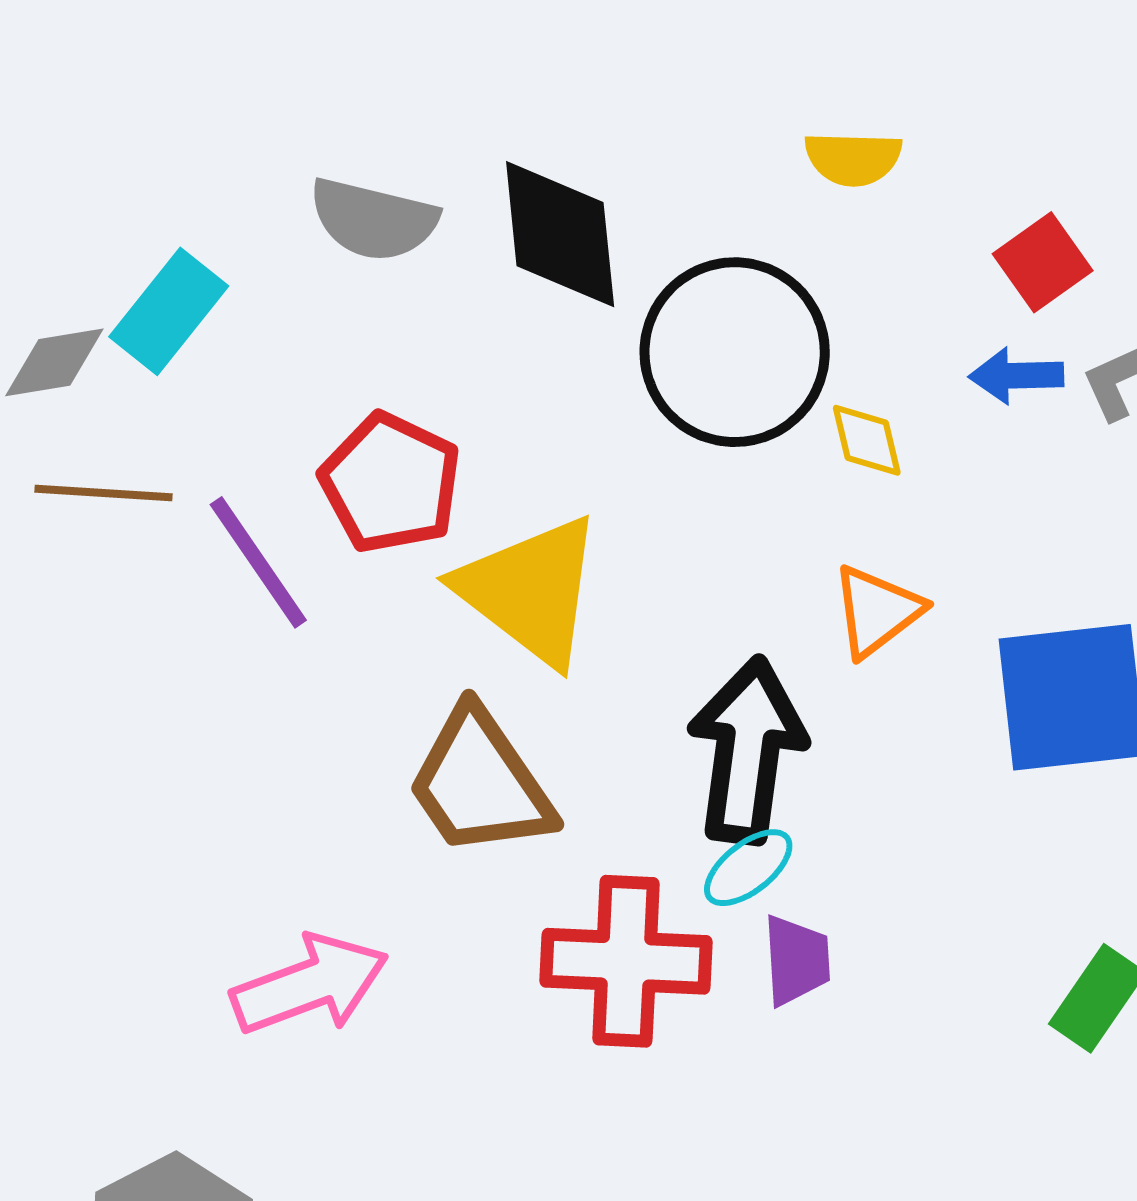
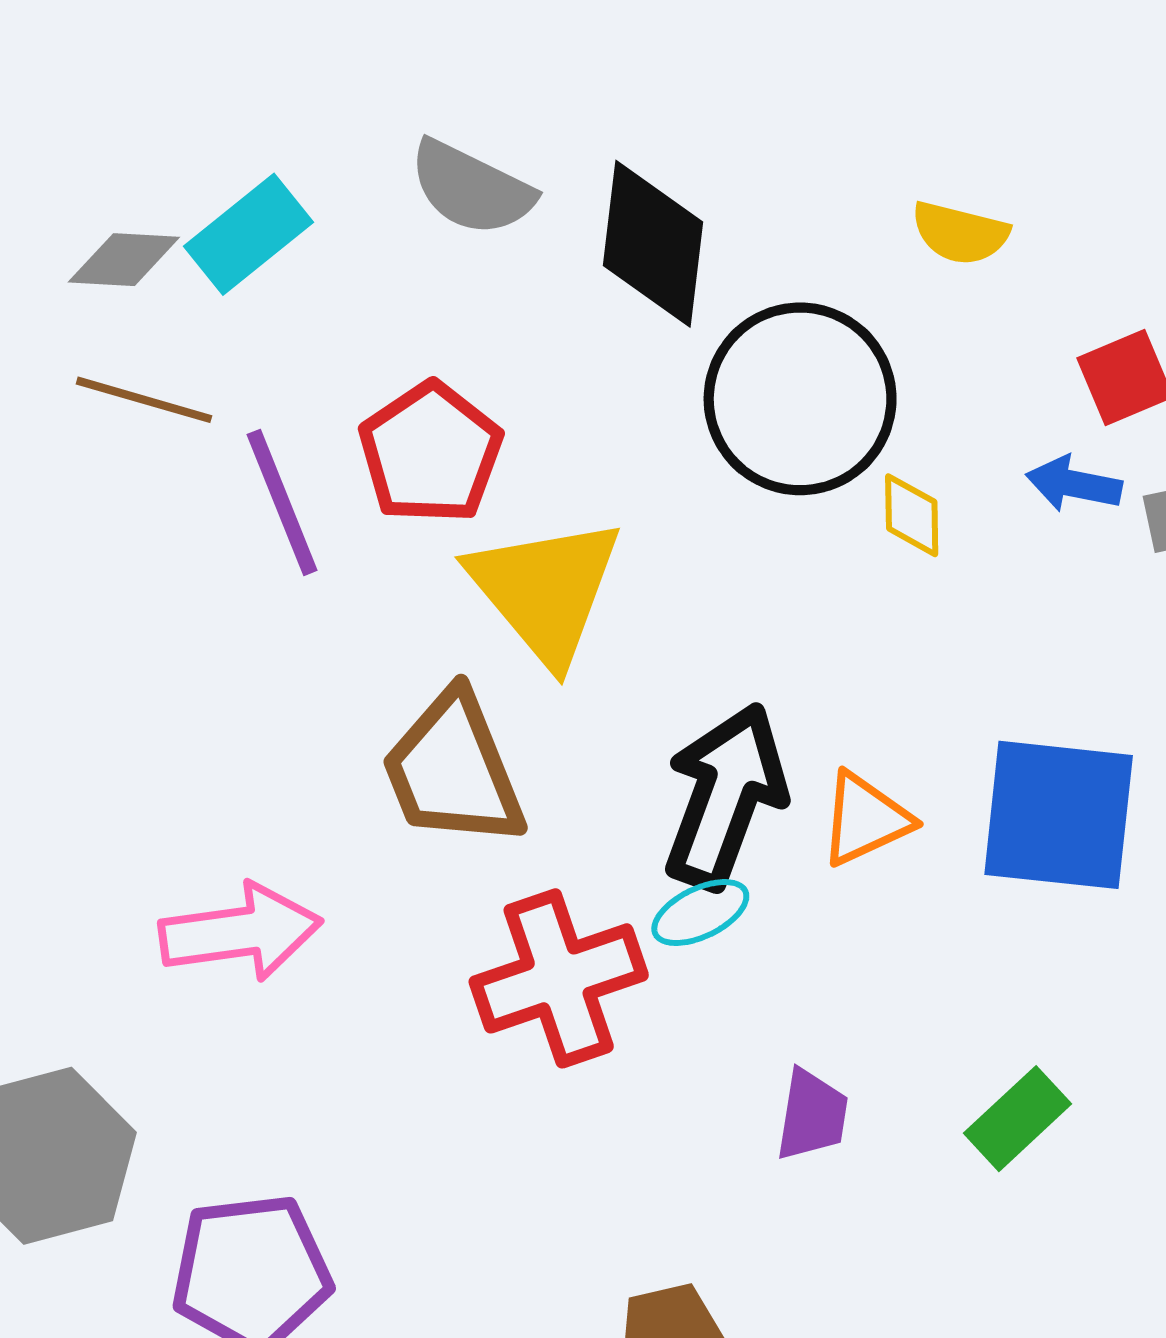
orange triangle: (877, 611) -> (865, 819), moved
purple trapezoid: (796, 960) -> (812, 1115), moved
red cross: (626, 961) -> (559, 978), turned -34

